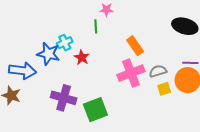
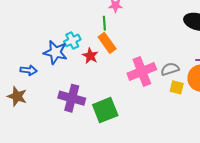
orange rectangle: (135, 46) -> (107, 43), moved
blue arrow: (23, 71) -> (29, 70), size x0.6
yellow square: (164, 89) -> (177, 87), turned 32

